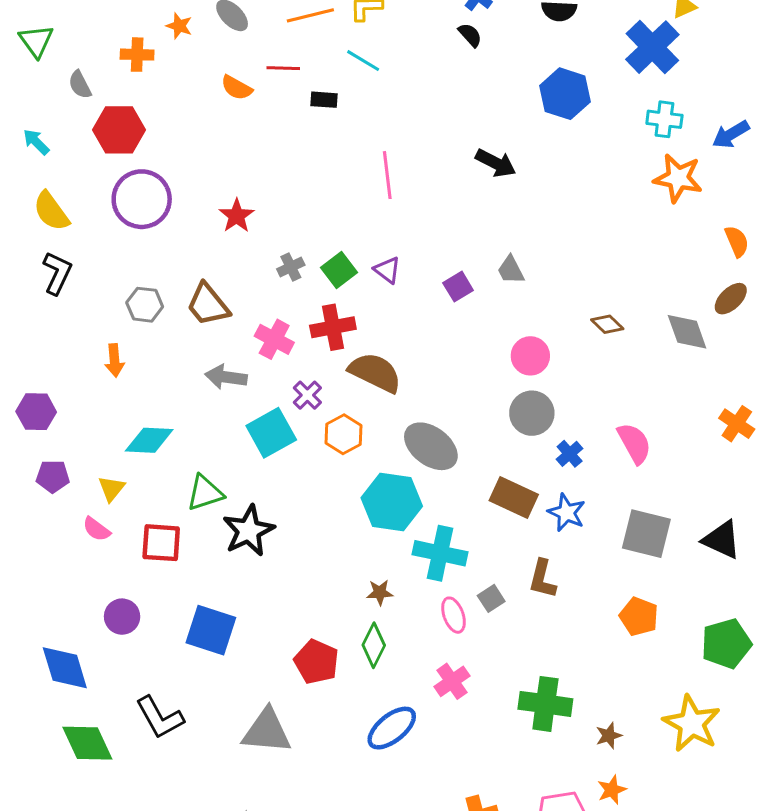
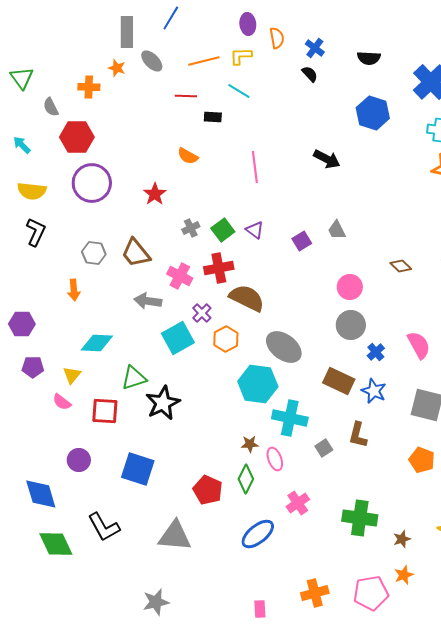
orange semicircle: (237, 88) -> (188, 156), moved
yellow semicircle: (51, 211) -> (32, 191), turned -48
pink ellipse: (454, 615) -> (275, 459), moved

